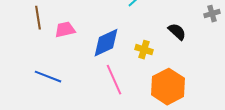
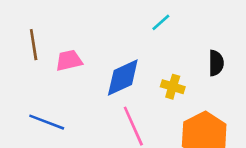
black semicircle: (177, 32) -> (216, 63), turned 48

